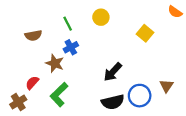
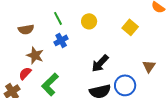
yellow circle: (101, 17) -> (89, 21), moved
brown star: (55, 63) -> (35, 55), moved
brown triangle: (166, 86) -> (149, 66), moved

